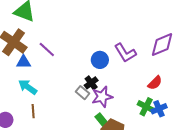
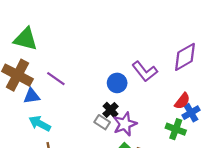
blue cross: (159, 109) -> (191, 113), moved

